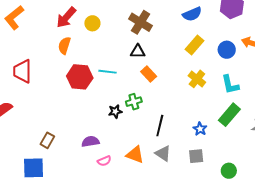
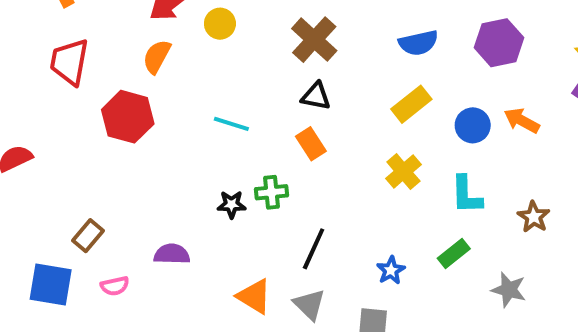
black triangle: (138, 51) -> (316, 96), moved
red trapezoid: (22, 71) -> (69, 62), moved
red hexagon: (80, 77) -> (128, 117), moved
green rectangle: (229, 115) -> (454, 253), size x0.7
pink semicircle: (104, 161) -> (115, 286), moved

